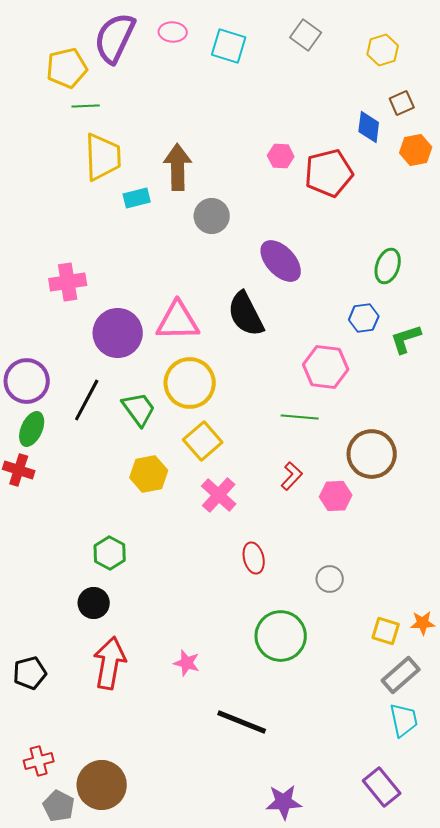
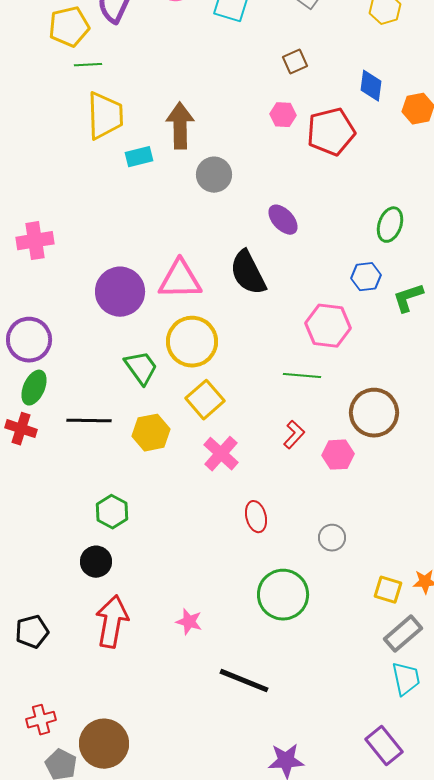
brown square: (402, 103) -> (295, 62), moved
purple ellipse: (281, 261) -> (283, 220), size x0.7
pink cross: (68, 282) -> (35, 241), moved
black line: (87, 400) -> (89, 421), moved, turned 63

